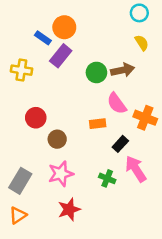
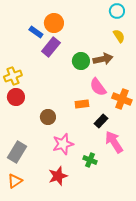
yellow cross: (21, 70) -> (13, 76), moved, turned -30
red circle: (36, 118) -> (16, 97), moved
pink star: (61, 174) -> (63, 144), moved
green cross: (107, 178) -> (90, 160), moved

